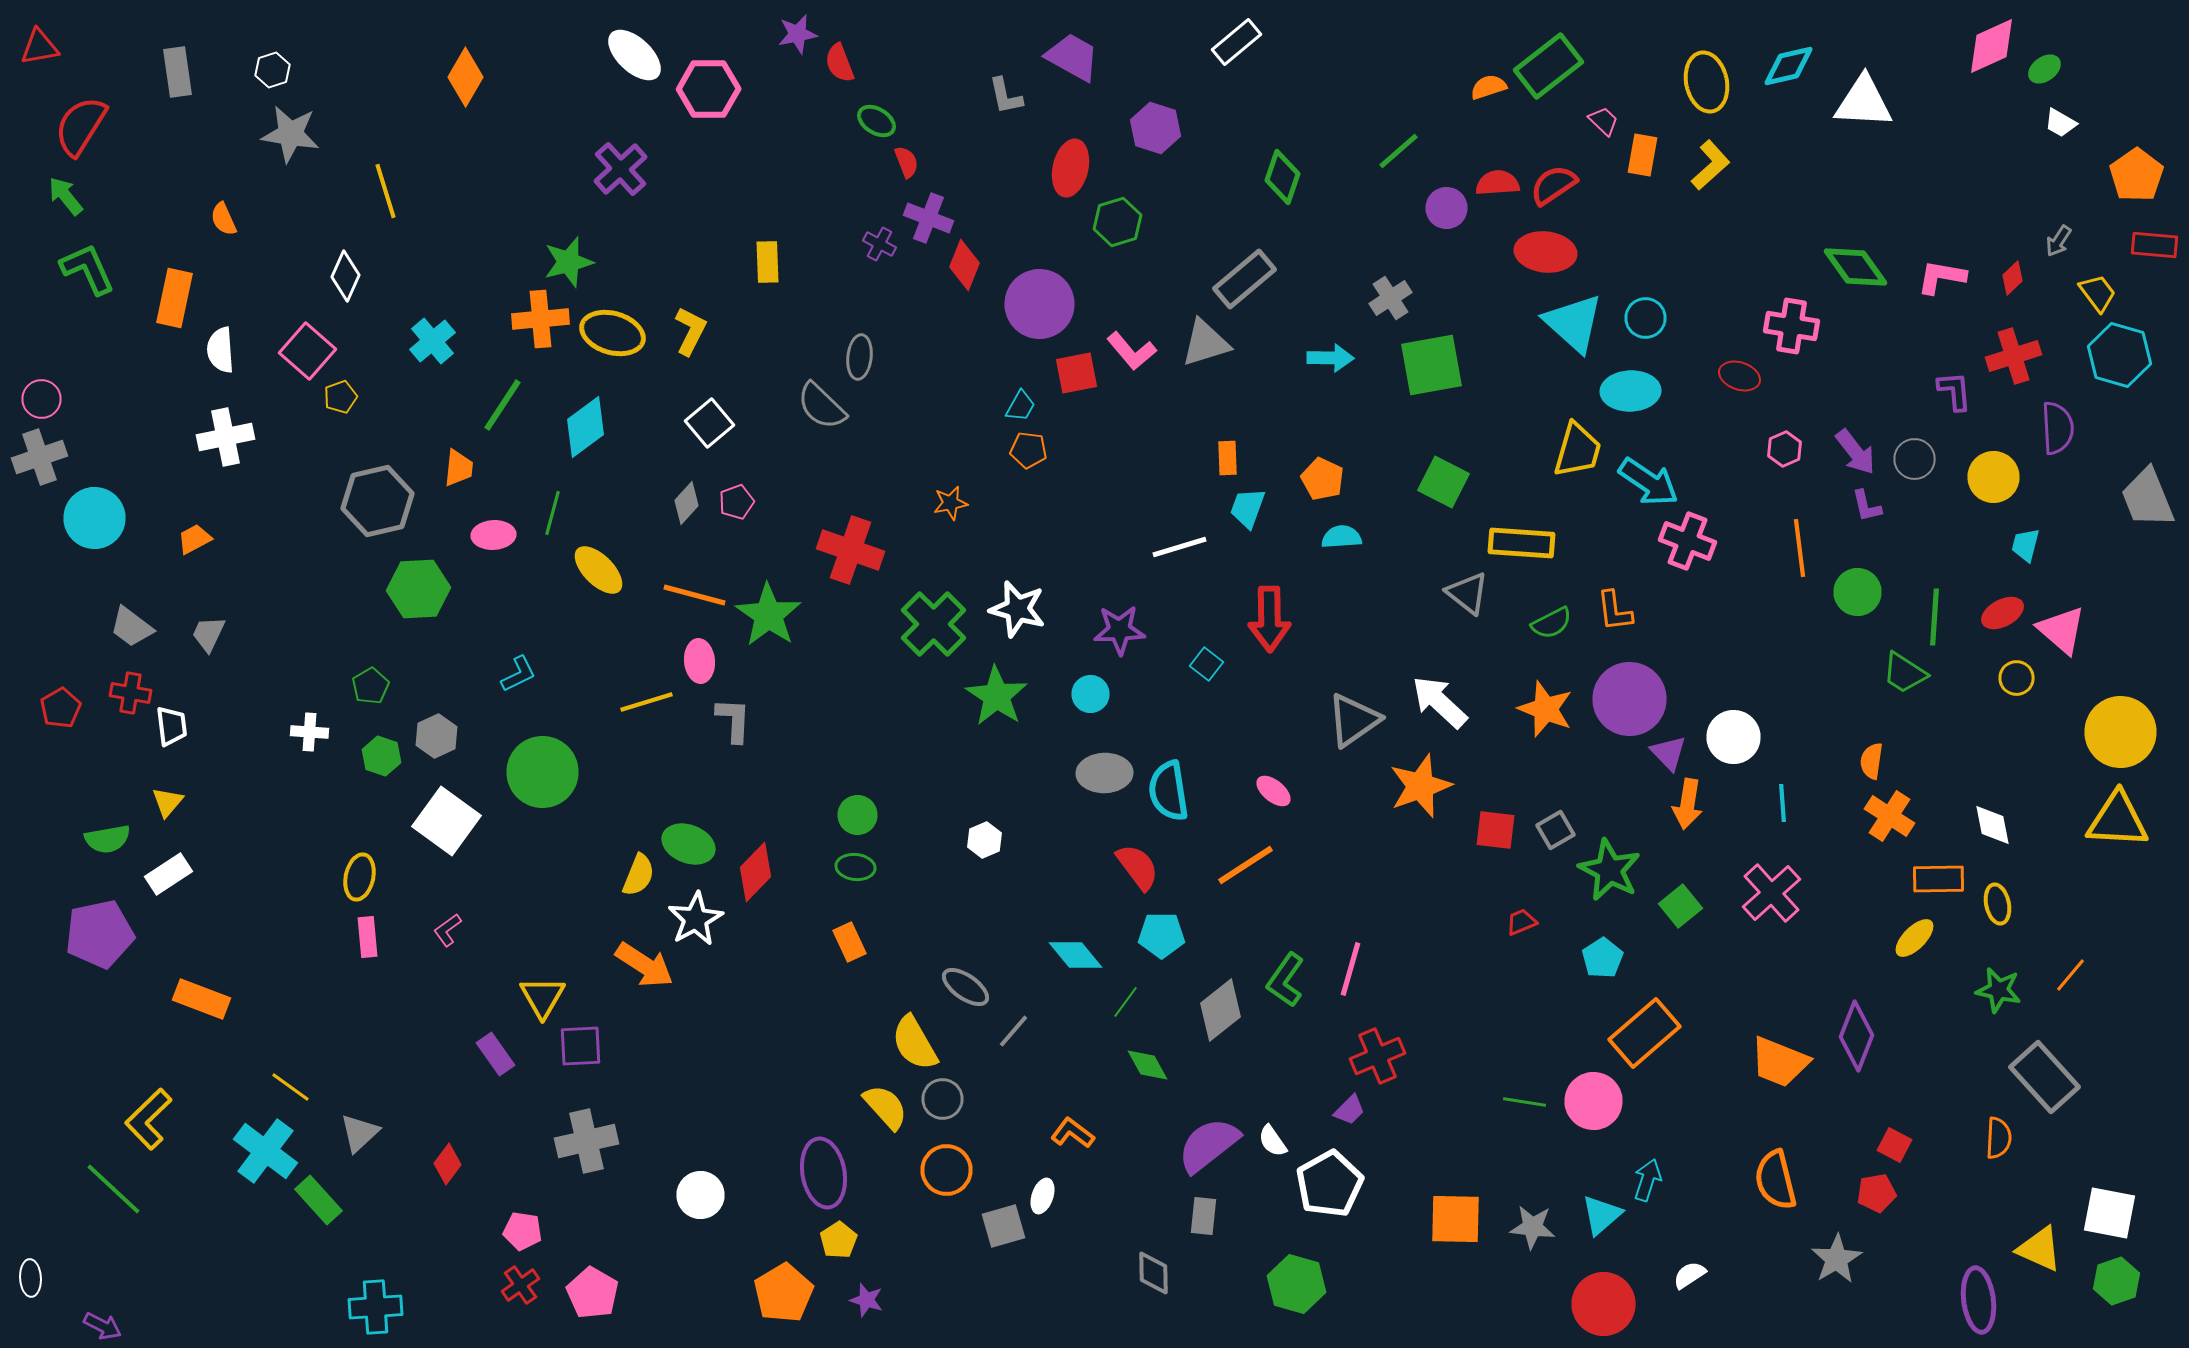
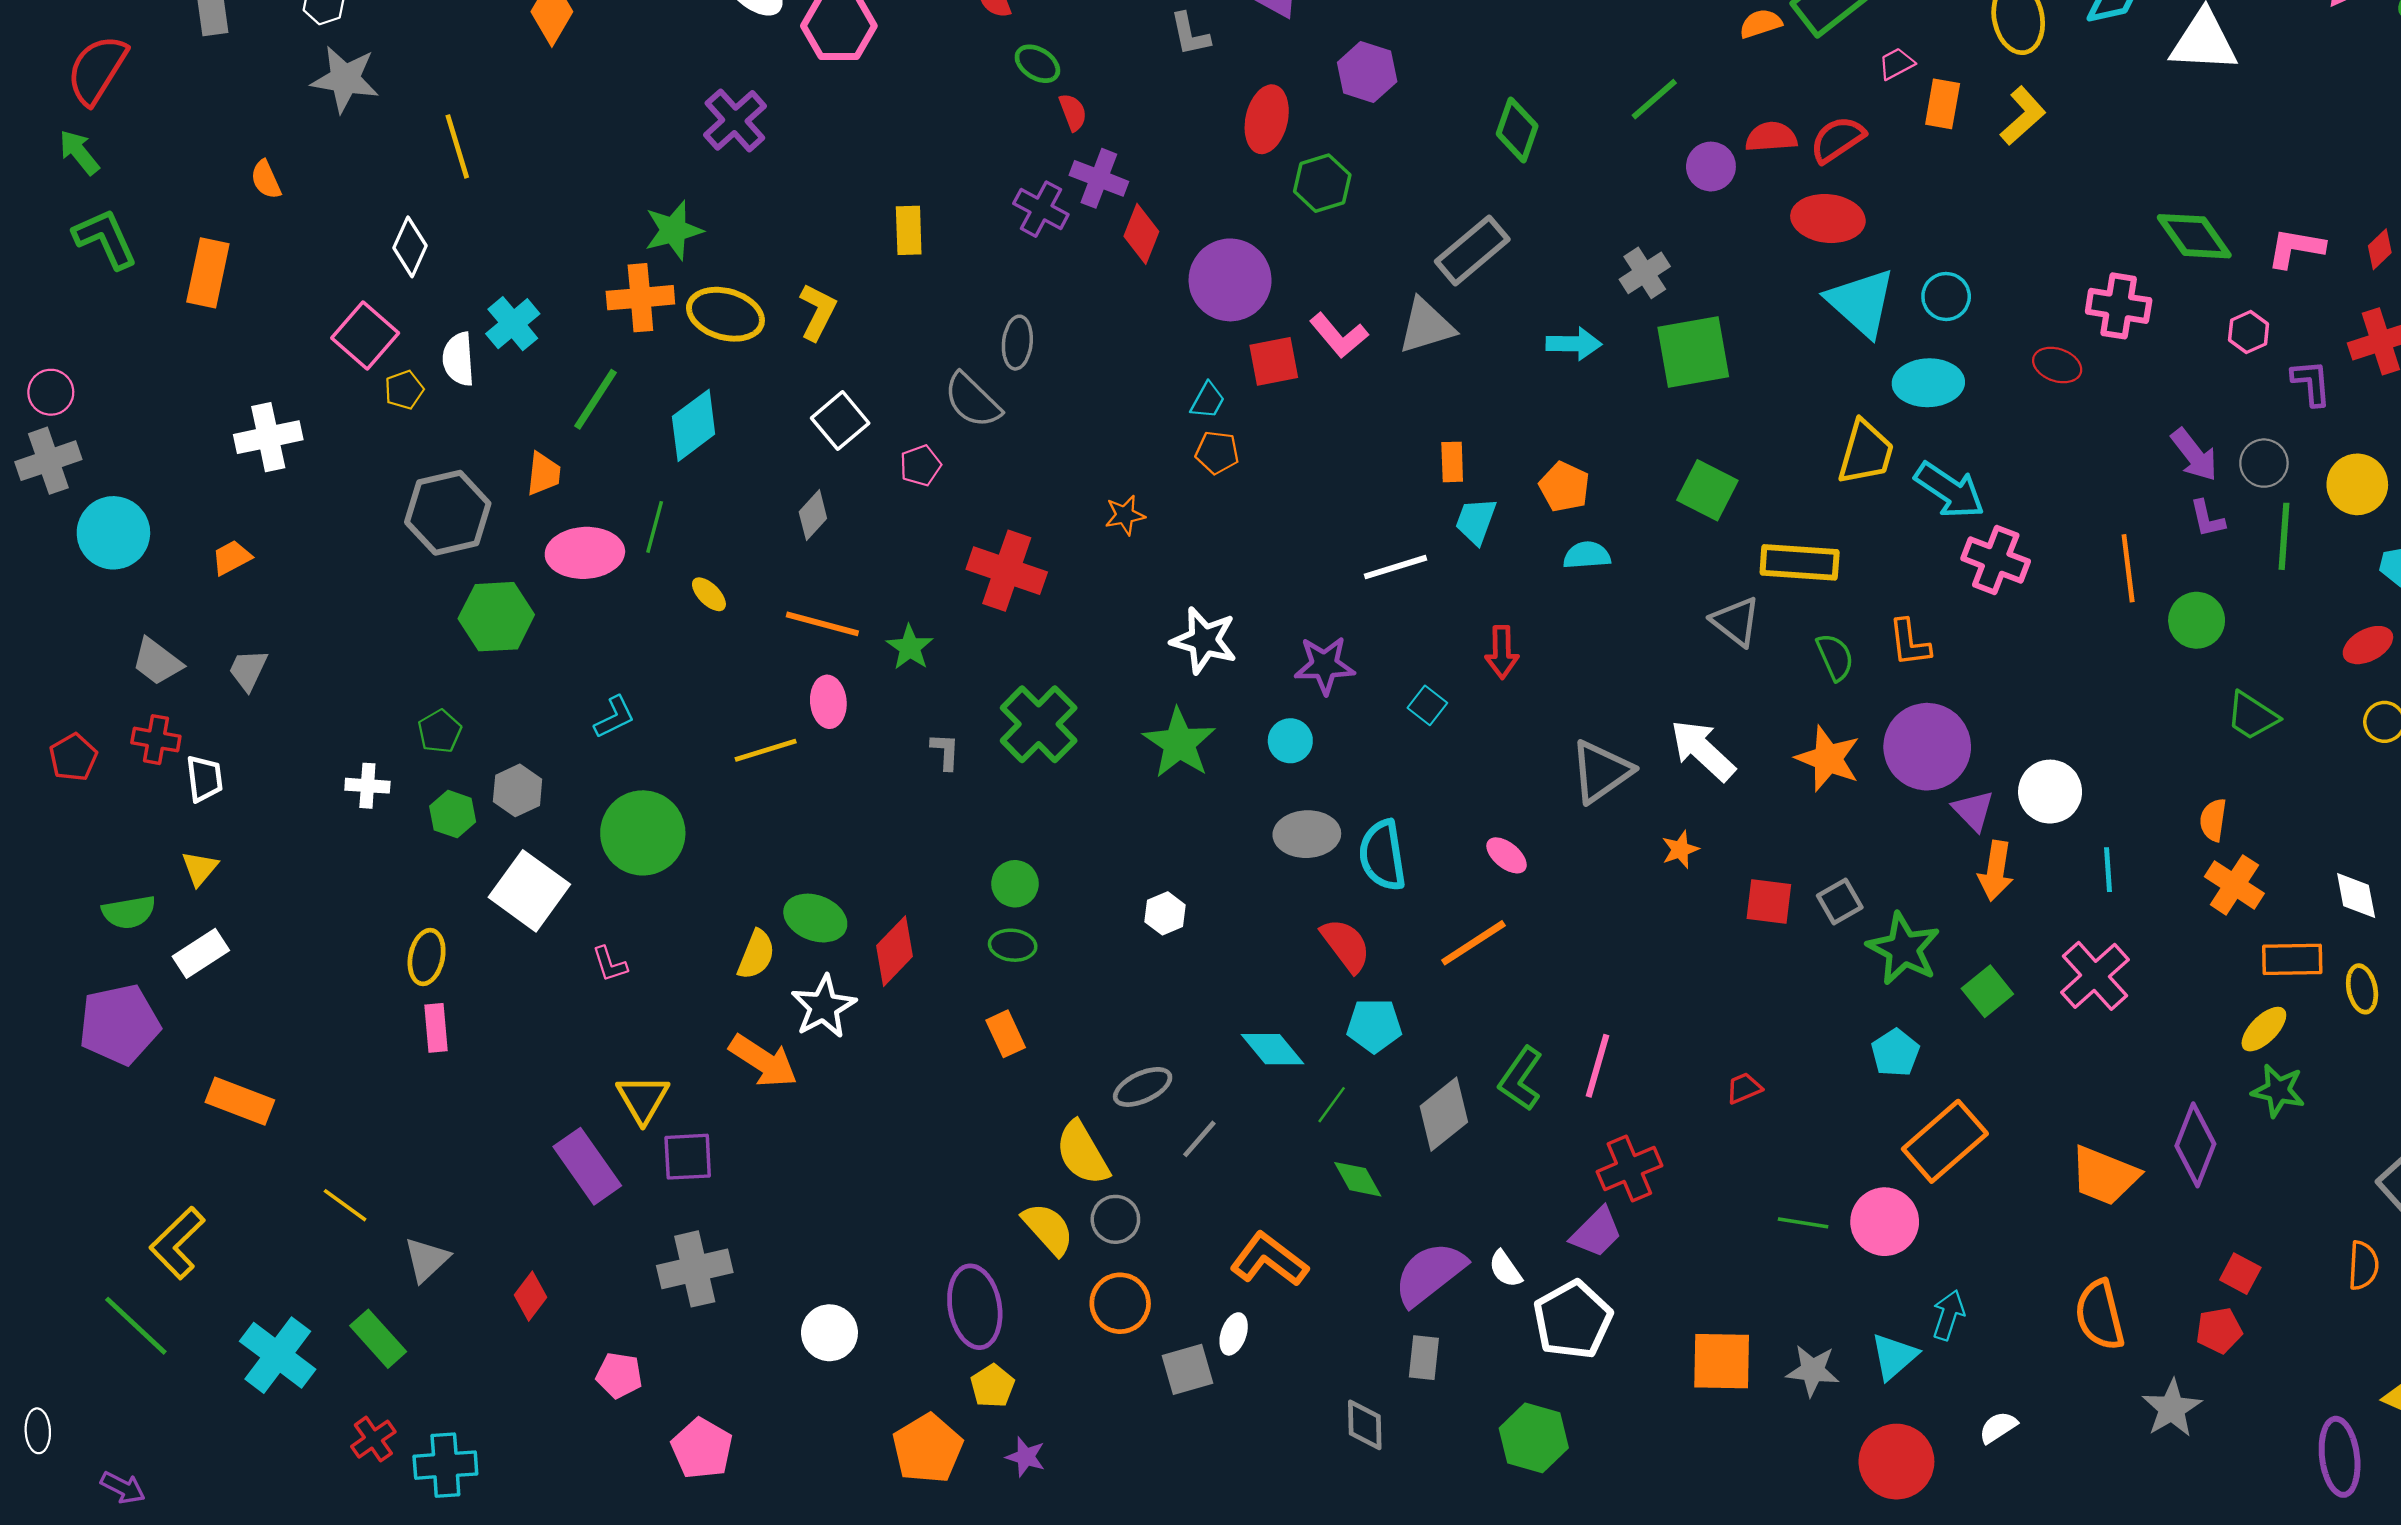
pink trapezoid: (1604, 121) -> (1896, 64), turned -72
purple cross: (880, 244) -> (1041, 209), size x1.4
white semicircle: (220, 350) -> (458, 359), moved
pink hexagon: (1784, 449) -> (2249, 332), moved
pink pentagon: (736, 502) -> (920, 465), moved
pink ellipse: (494, 535) -> (585, 553), size x1.5
yellow ellipse: (598, 570) -> (709, 594), size x0.6
green star: (768, 615) -> (910, 647), size x0.6
green line: (1934, 617) -> (2284, 536), moved
red arrow: (1270, 619) -> (1502, 652), size x0.7
green semicircle: (1552, 623) -> (1835, 657), turned -87
green cross: (934, 624) -> (1039, 724), moved
gray L-shape: (734, 720) -> (945, 751), moved, size x0.7
orange star: (1420, 786) -> (1680, 849), size x0.5
red trapezoid: (1522, 922) -> (1744, 1088), moved
pink L-shape: (448, 930) -> (610, 964), moved, turned -72
gray ellipse: (966, 987) -> (1143, 1087), turned -60
green star: (1998, 990) -> (2278, 1091), moved
purple rectangle: (496, 1054) -> (587, 1166), size x1.5
purple trapezoid: (1350, 1110) -> (1596, 1232), size x1.4
orange L-shape: (1072, 1133) -> (1269, 1259), size x1.5
cyan cross: (266, 1151) -> (278, 1355), moved
red cross: (520, 1285) -> (373, 1439), moved

